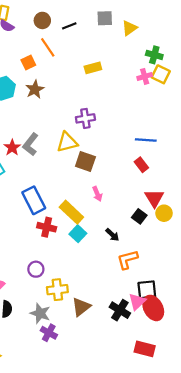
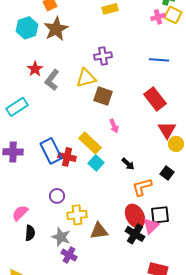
brown star: (35, 89) -> (56, 29), size x1.4
blue line: (146, 140) -> (159, 60), moved
red star: (12, 148) -> (35, 69), moved
red rectangle: (141, 165) -> (155, 99), size x1.6
blue rectangle: (34, 200) -> (51, 151), moved
black square: (139, 216) -> (167, 173), moved
brown triangle: (81, 307) -> (99, 231), turned 30
red ellipse: (153, 308) -> (135, 216), moved

